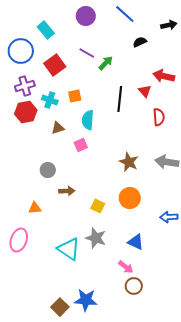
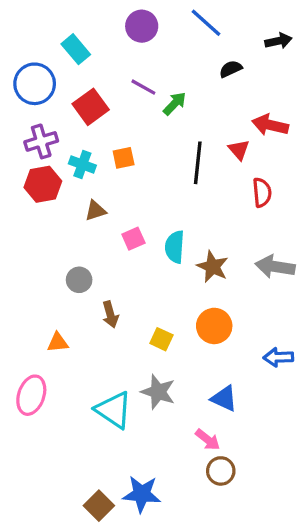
cyan semicircle: (88, 120) -> (175, 247), moved
brown arrow: (67, 191) -> (110, 314), turned 77

